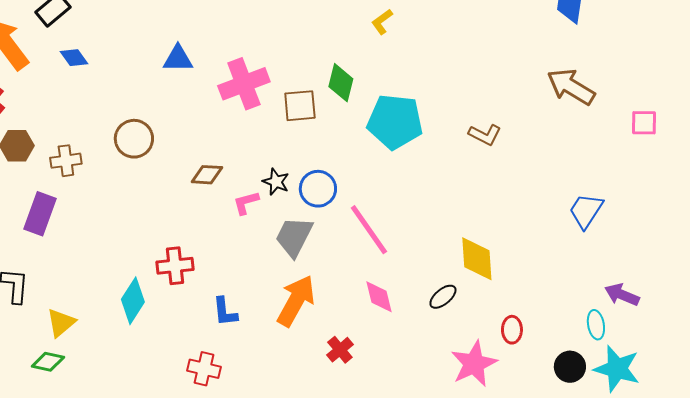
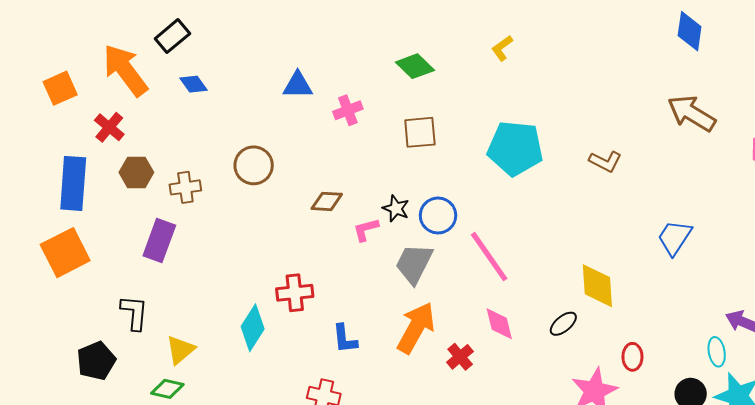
green diamond: (341, 83) -> (415, 66), moved, turned -60
pink cross: (244, 84) -> (348, 110), moved, size x0.6
blue trapezoid: (586, 211) -> (675, 238), moved
red cross: (340, 350) -> (460, 357), moved

